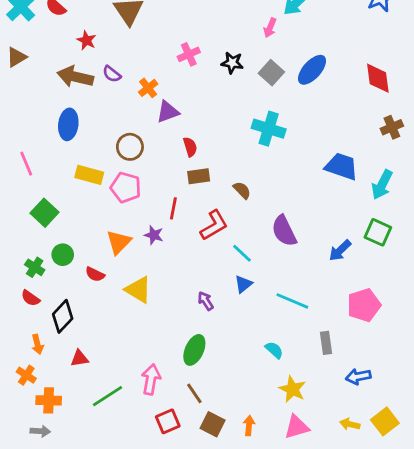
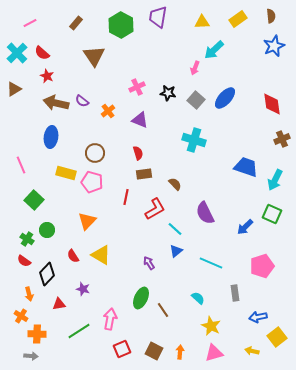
red star: (87, 40) -> (47, 76), moved
purple triangle: (168, 112) -> (140, 120), moved, turned 42
purple star: (154, 235) -> (83, 289), moved
red semicircle: (95, 274) -> (73, 256), moved, turned 32
brown line: (194, 393) -> (163, 310), moved
yellow square: (385, 421) -> (277, 337), moved

